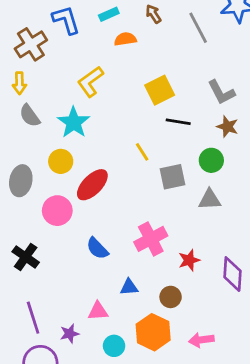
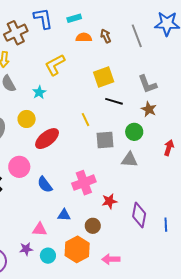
brown arrow: (153, 14) -> (106, 36), moved
cyan star: (74, 122) -> (39, 92), size x0.6
pink circle: (57, 211) -> (19, 167), moved
purple star: (70, 334) -> (26, 249), moved

